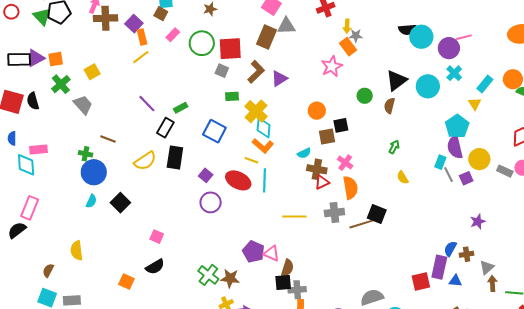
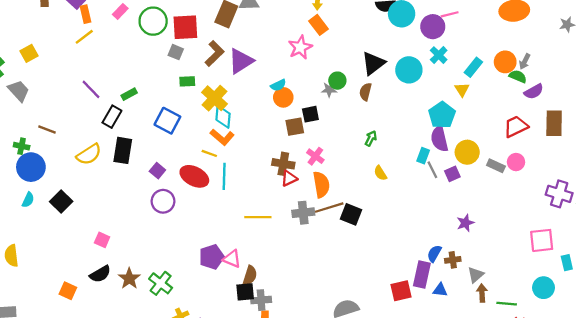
gray star: (356, 36) -> (329, 90), moved
purple triangle: (279, 78) -> (241, 61), size x1.4
cyan semicircle: (304, 153) -> (278, 85), moved
brown line: (362, 224) -> (329, 208), moved
purple pentagon: (253, 252) -> (212, 257), turned 30
brown star: (230, 278) -> (129, 278), moved, turned 30

